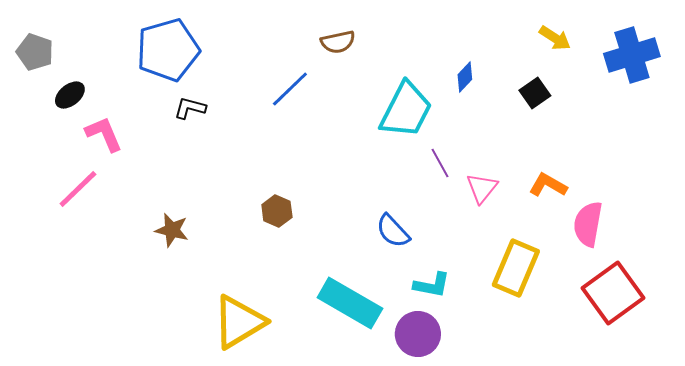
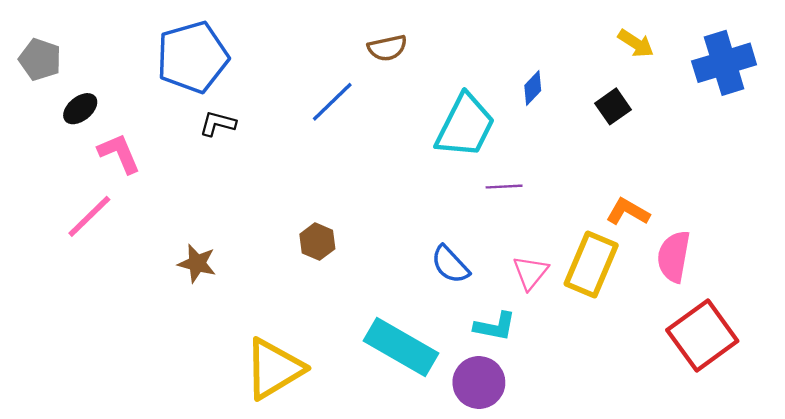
purple line: (440, 163) -> (504, 187), turned -64
pink triangle: (482, 188) -> (530, 273), moved
yellow rectangle: (516, 268) -> (591, 264), moved

